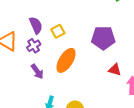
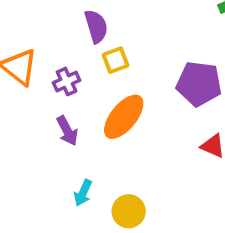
purple semicircle: (36, 25) -> (96, 26), moved

